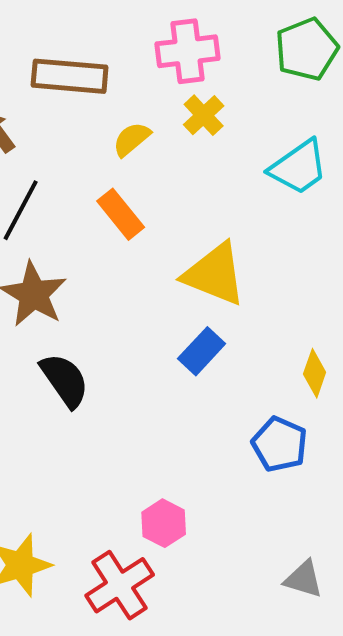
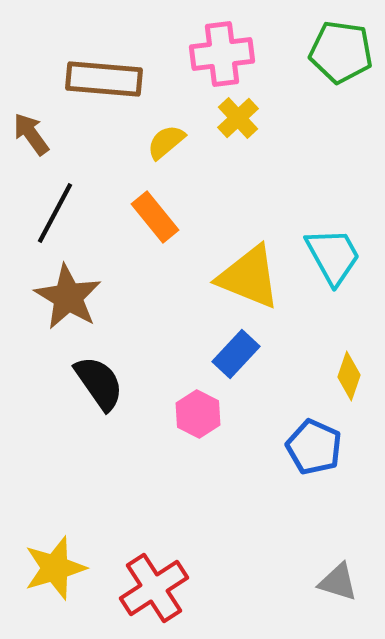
green pentagon: (307, 49) -> (341, 52), turned 30
cyan trapezoid: (299, 167) -> (333, 256), moved, turned -84
pink hexagon: (164, 523) -> (198, 414), moved

